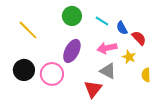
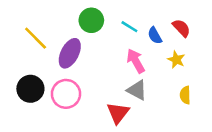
red semicircle: (139, 38) -> (181, 28), moved
pink arrow: (107, 48) -> (136, 61), turned 72
purple ellipse: (72, 51) -> (70, 53), moved
yellow star: (129, 57) -> (176, 60), moved

